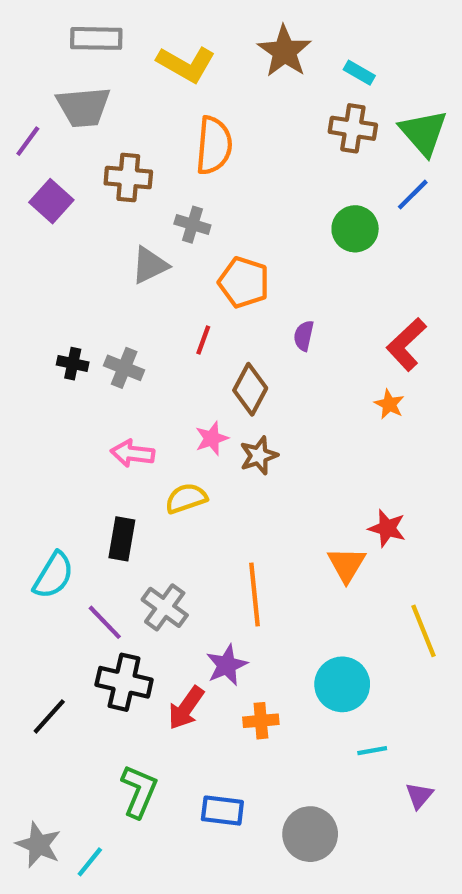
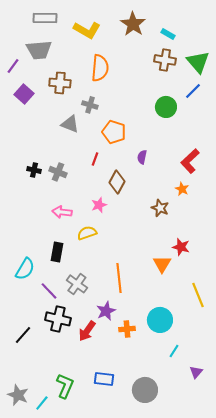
gray triangle: (150, 265) -> (70, 124), turned 48
brown star: (259, 456) -> (160, 208), moved, turned -30
orange cross: (261, 721) -> (127, 329), moved
cyan line: (372, 751) -> (174, 351), turned -48
green L-shape: (139, 791) -> (65, 386), moved

